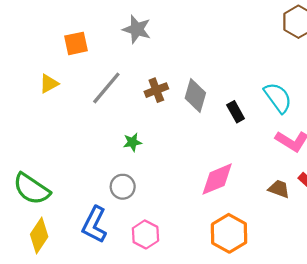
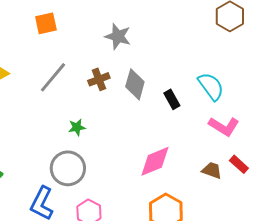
gray star: (137, 29) -> (118, 36), moved
orange square: (76, 43) -> (46, 23), moved
gray circle: (123, 187) -> (68, 168), size x1.5

